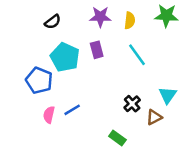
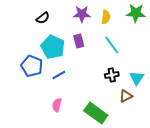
black cross: (132, 104) -> (112, 75), moved, turned 32
blue line: (72, 110) -> (59, 75), moved
pink semicircle: (49, 115) -> (57, 105), moved
green rectangle: (117, 138) -> (96, 113), size x1.6

